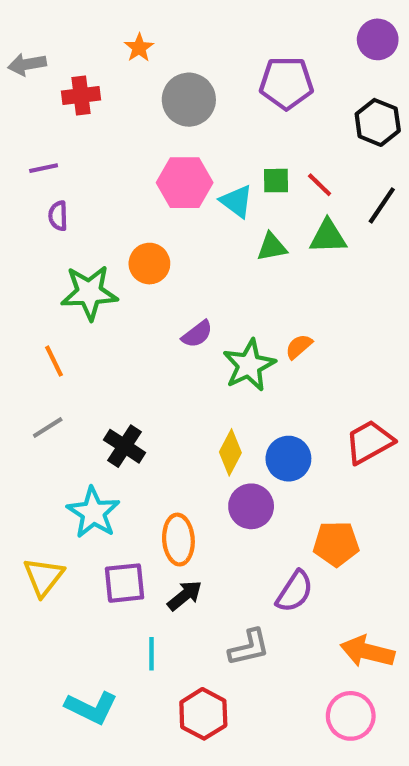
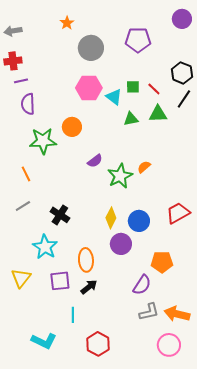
red cross: (81, 95) -> (13, 61), moved
black hexagon: (378, 122) -> (182, 73), moved
purple semicircle: (58, 216) -> (28, 104), size x1.5
gray L-shape: (249, 647) -> (149, 312), moved

